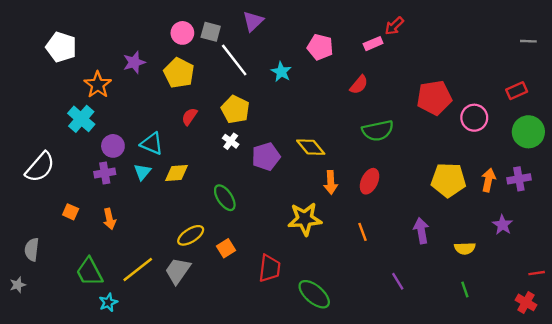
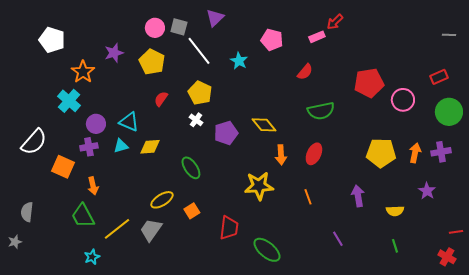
cyan triangle: (142, 172) -> (121, 146), turned 35
orange square: (71, 212) -> (63, 167), moved, size x1.6
green trapezoid: (89, 272) -> (83, 216), moved

